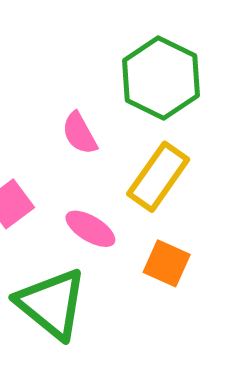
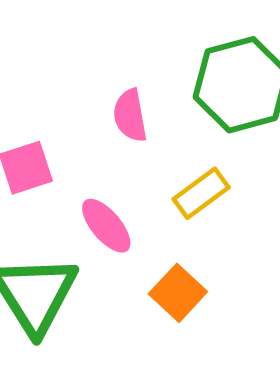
yellow rectangle: (158, 177) -> (201, 193), size x0.7

